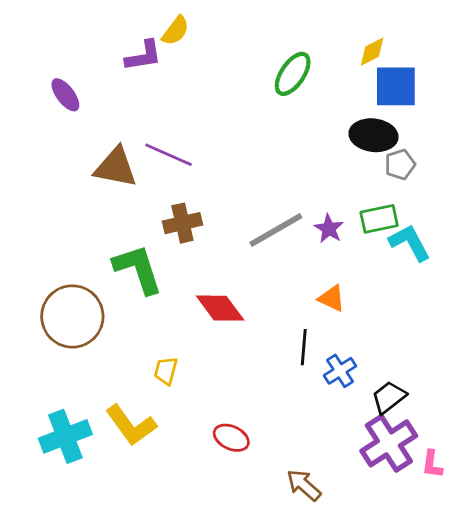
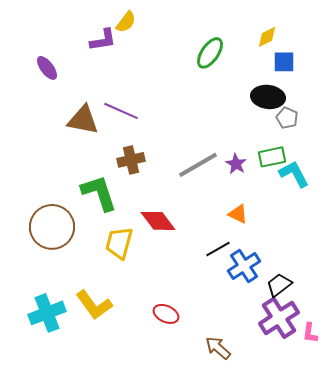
blue square: (396, 86) -> (284, 62), size x0.7
gray pentagon: (400, 164) -> (287, 118), turned -30
black line: (304, 347) -> (218, 249), turned 55
yellow trapezoid: (166, 371) -> (119, 243), moved, size x1.6
blue cross: (340, 371) -> (244, 266), size x1.4

